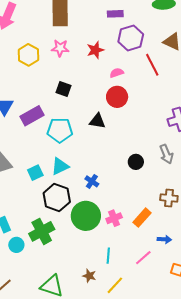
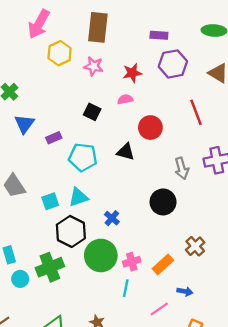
yellow hexagon: (28, 55) -> (60, 53), moved
red line: (152, 65) -> (196, 112), moved
pink semicircle: (117, 73) -> (125, 99), moved
purple rectangle: (32, 116) -> (54, 138), size x0.6
gray arrow: (166, 154) -> (182, 168), moved
black circle: (136, 162) -> (163, 202), size x1.5
brown cross: (169, 198) -> (195, 246), turned 36
cyan line: (108, 256) -> (126, 288), moved

